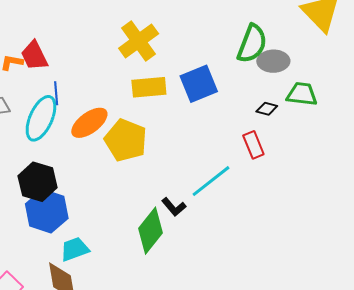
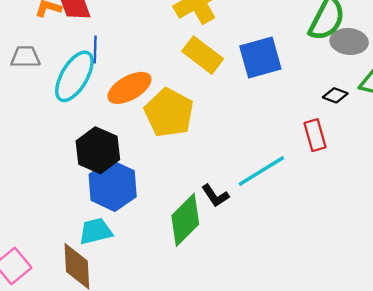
yellow rectangle: (149, 87) -> (203, 55), turned 36
black hexagon: (38, 182) -> (98, 150), moved
blue hexagon: (47, 211) -> (113, 186), moved

